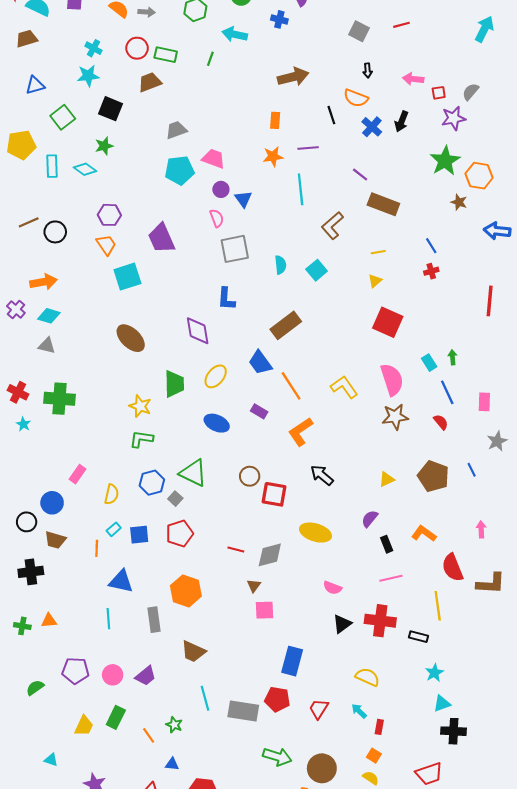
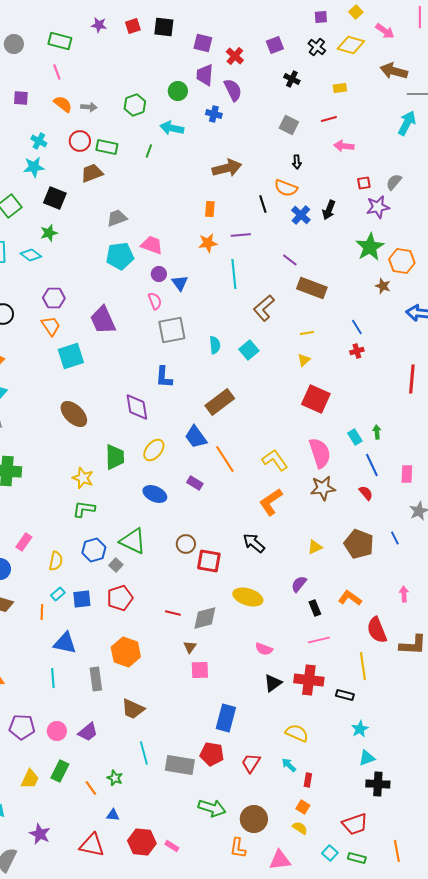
pink arrow: (413, 79) -> (344, 146), moved
orange L-shape: (301, 432) -> (271, 502), moved

